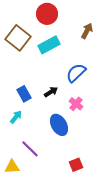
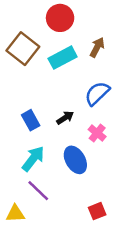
brown arrow: (87, 31) -> (97, 47), moved
cyan arrow: (16, 117) -> (33, 159), moved, size x1.5

